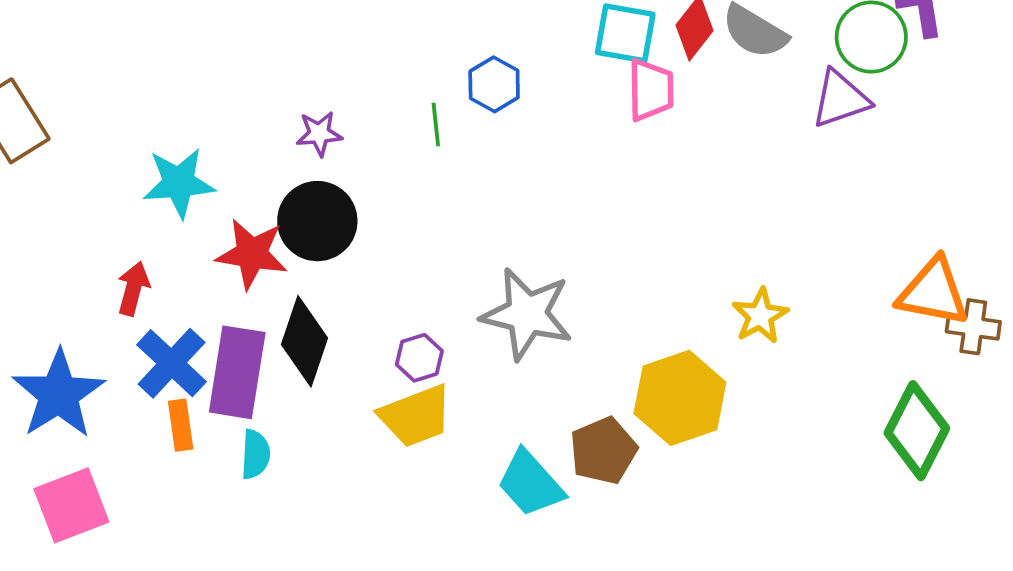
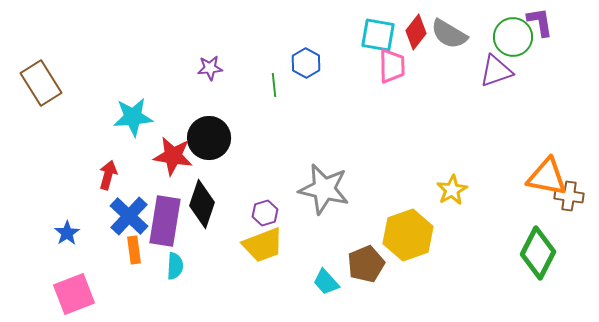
purple star: (319, 134) -> (210, 68), moved
blue star: (59, 394) -> (67, 233), size x0.5
cyan trapezoid: (531, 483) -> (326, 282), size x0.7

